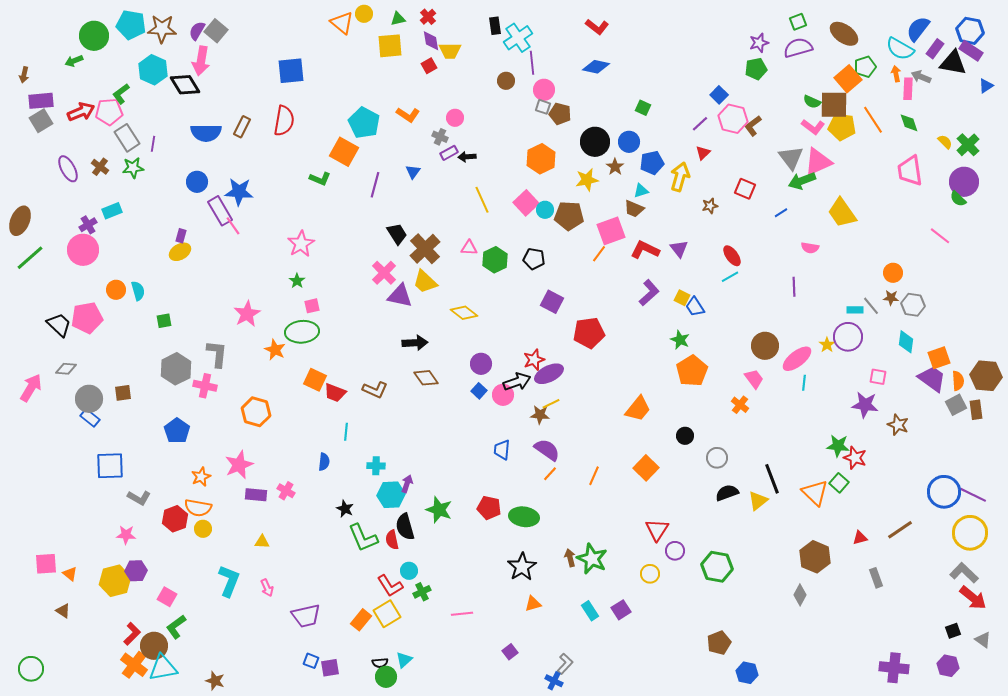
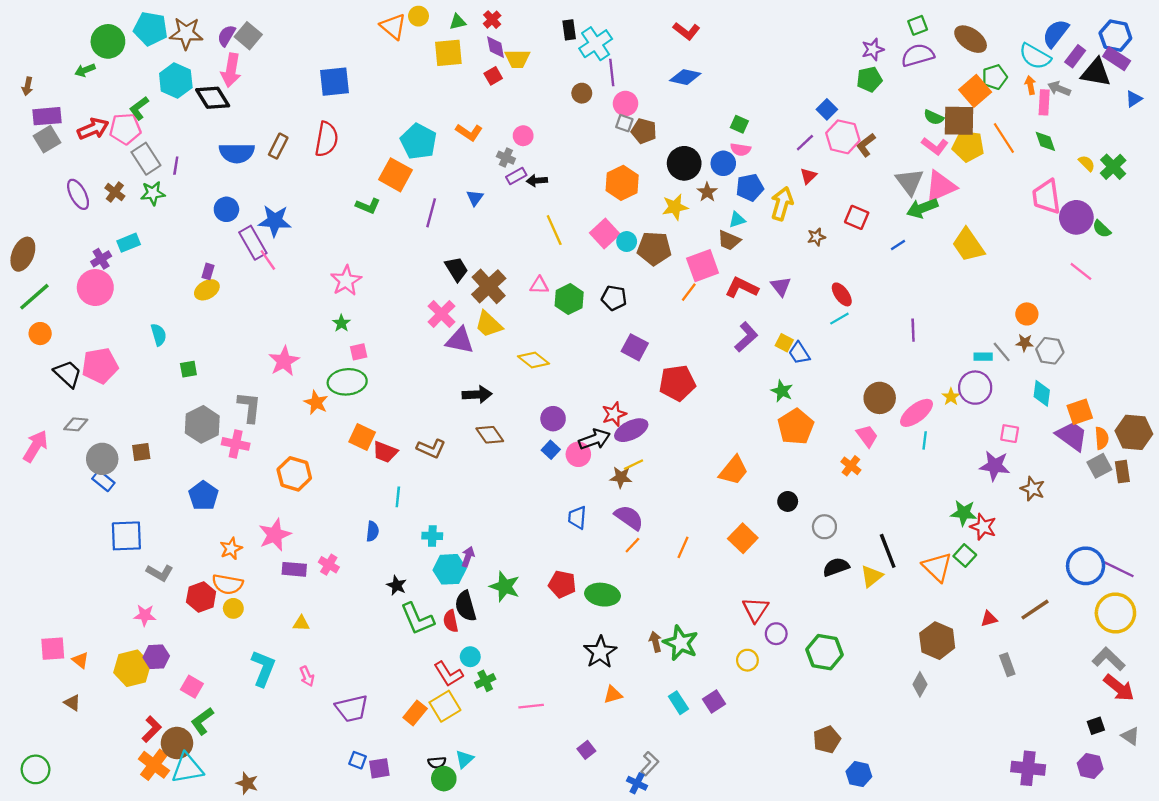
purple circle: (964, 182) -> (1076, 217), moved
pink semicircle: (810, 248) -> (741, 150), moved
orange circle: (116, 290) -> (40, 334), moved

